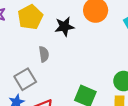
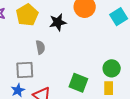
gray square: (25, 79) -> (25, 70), turned 30

